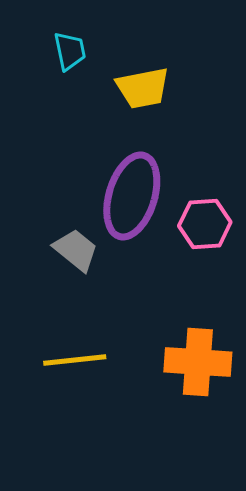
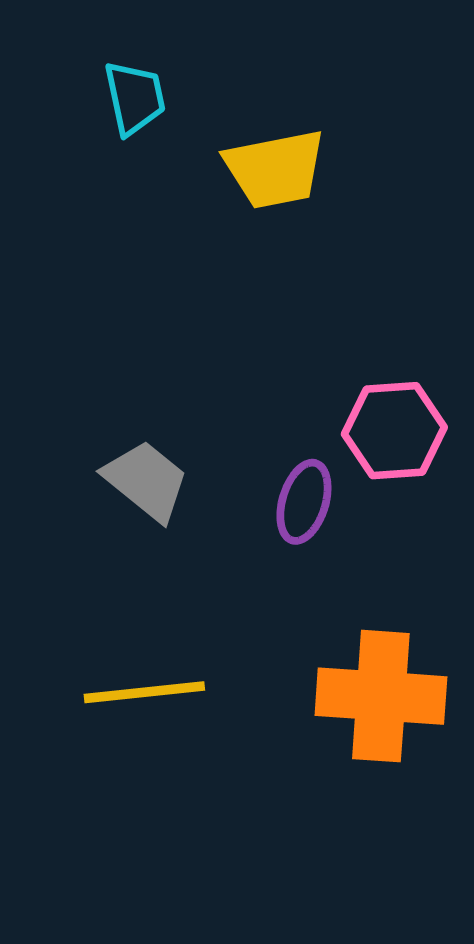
purple ellipse: (132, 196) -> (304, 502), moved, size x0.5

